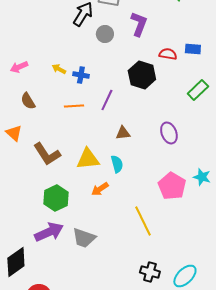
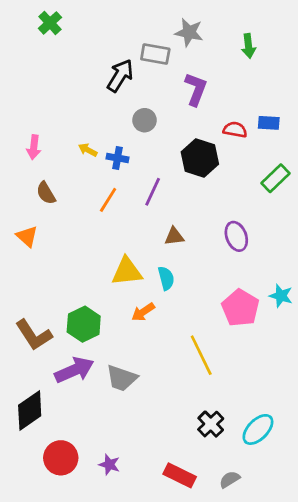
gray circle: (105, 34) -> (145, 120), moved
pink arrow: (19, 67) -> (34, 147), turned -60
orange line: (74, 106) -> (108, 200), turned -54
brown L-shape: (47, 154) -> (34, 335), moved
black cross: (150, 272) -> (211, 424), turned 30

